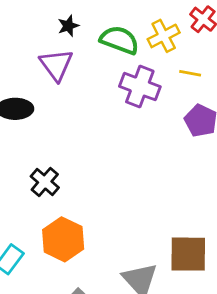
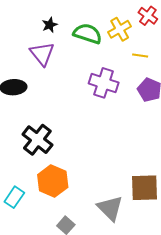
purple cross: (140, 87) -> (104, 83), moved
black cross: (45, 182) -> (37, 140), size x1.4

